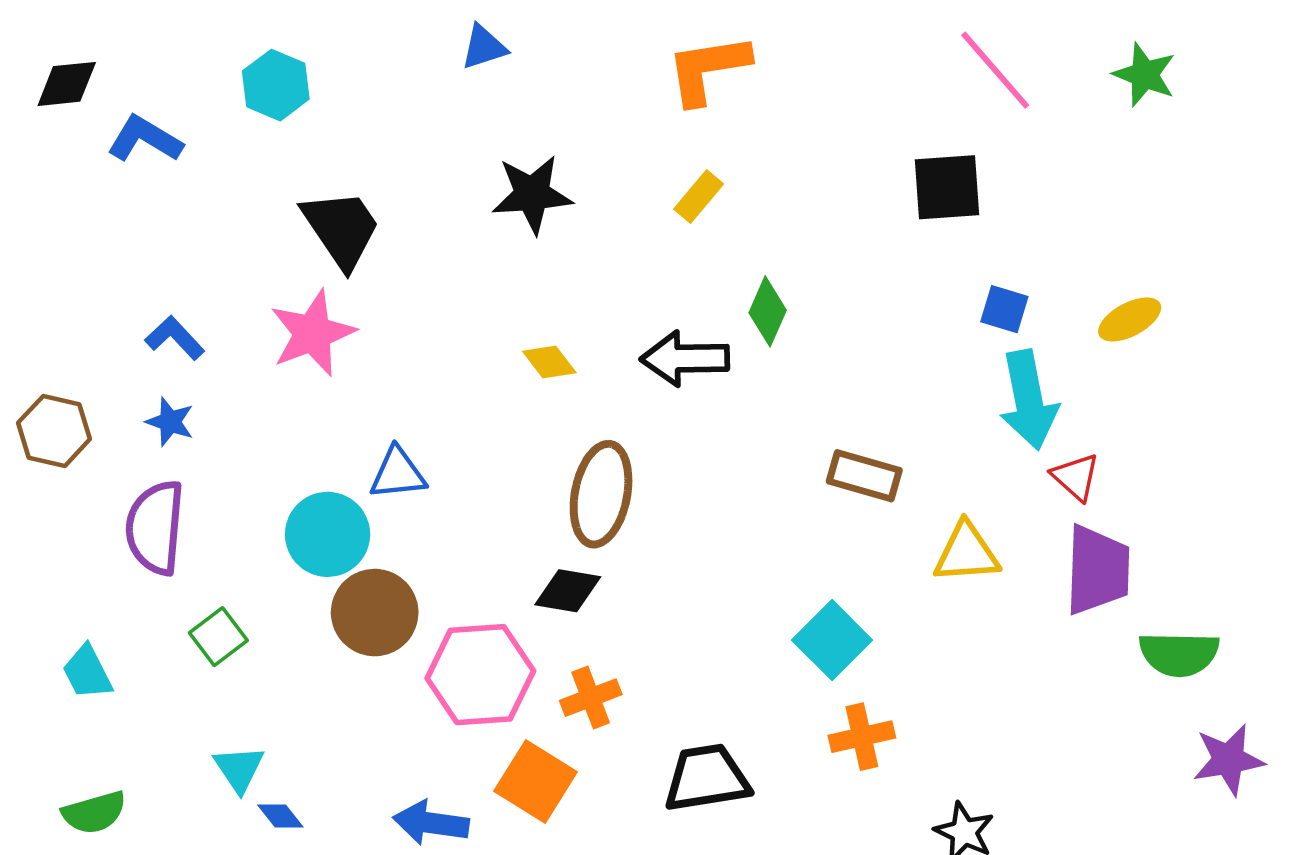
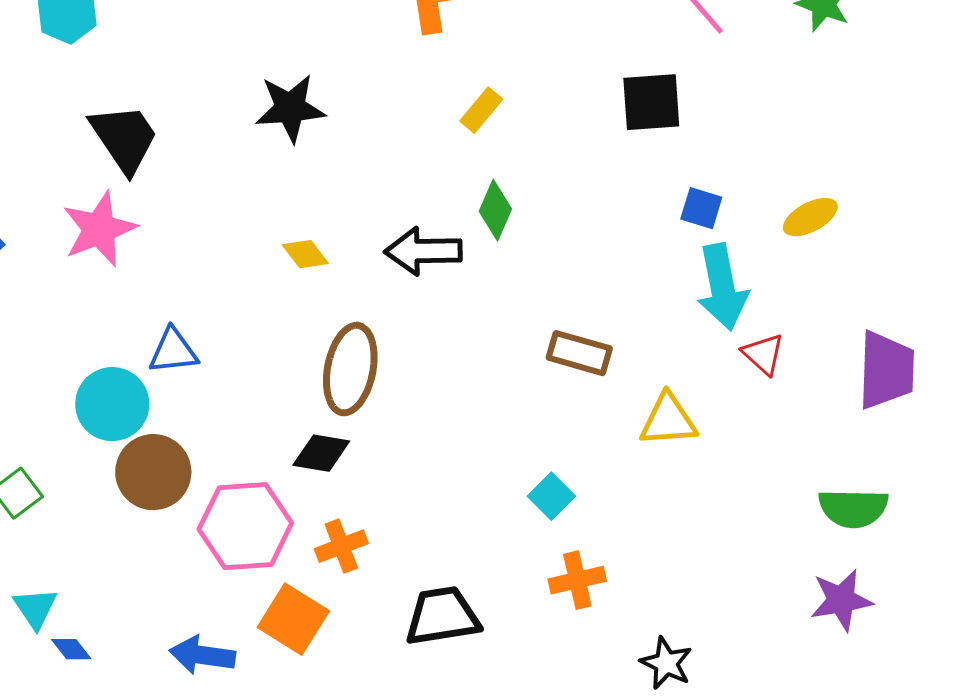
yellow rectangle: (699, 197) -> (481, 110), moved
purple trapezoid: (1097, 570) -> (886, 370), moved
cyan square: (832, 640) -> (551, 496), size x0.7
purple star: (1228, 760) -> (841, 600), moved

